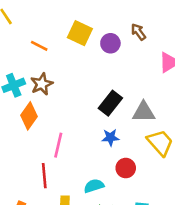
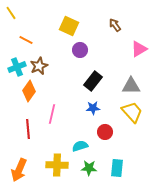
purple circle: (110, 43) -> (80, 50), moved
orange line: (39, 46) -> (26, 40), moved
gray triangle: (144, 112) -> (131, 86), moved
red line: (44, 176) -> (28, 129), moved

